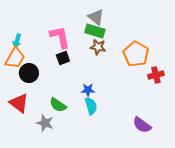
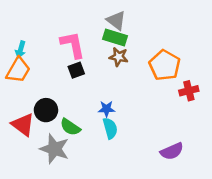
black circle: (29, 73) -> (46, 110), moved
gray star: (45, 123) -> (54, 149), size x1.4
purple semicircle: (142, 125) -> (172, 151), turned -60

